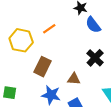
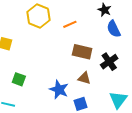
yellow hexagon: (21, 40) -> (39, 16), moved
brown rectangle: (43, 67) -> (82, 52), moved, turned 66

